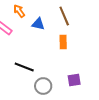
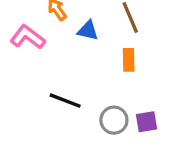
gray circle: (43, 86) -> (114, 120), moved

